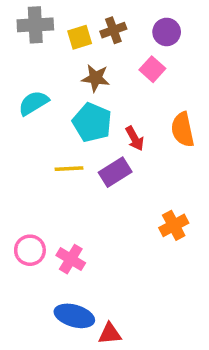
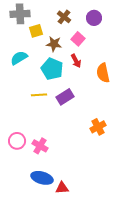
brown cross: (113, 30) -> (64, 17), turned -32
yellow square: (80, 37) -> (36, 31), moved
pink square: (152, 69) -> (78, 39), moved
red arrow: (135, 138) -> (76, 61), moved

